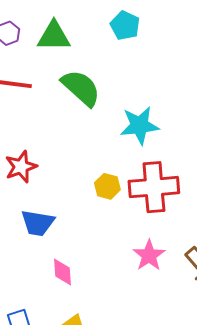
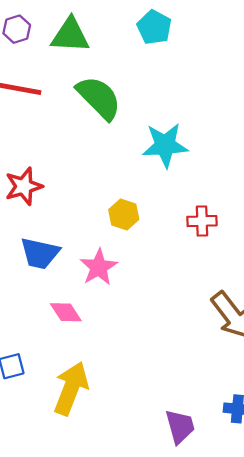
red cross: (154, 187) -> (202, 221), moved, size x0.5
pink star: (149, 255) -> (99, 267), moved
pink diamond: (62, 272) -> (66, 312), turned -32

